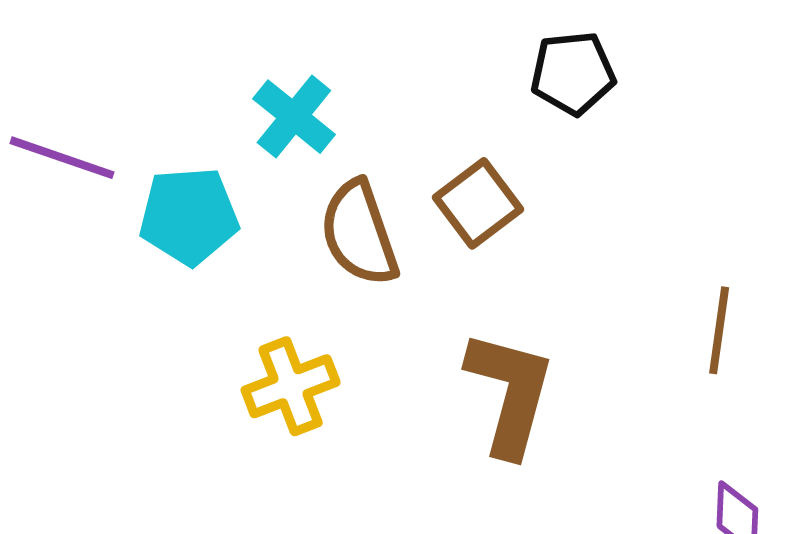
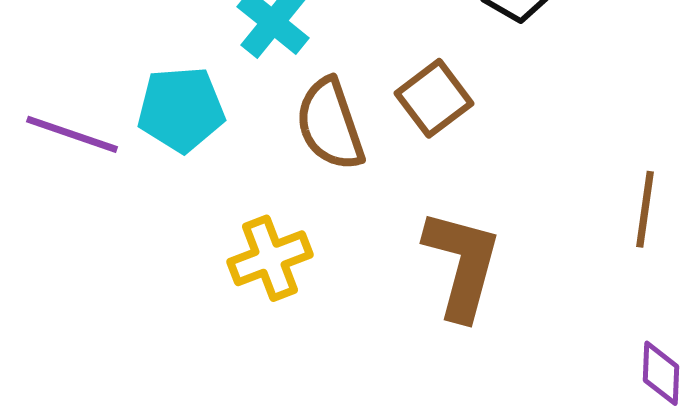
purple line: (62, 158) -> (72, 134), moved

